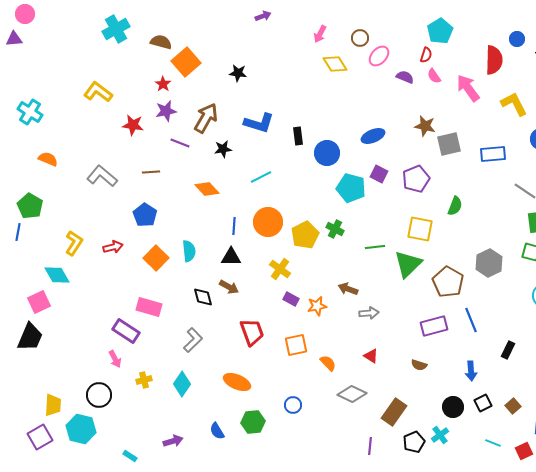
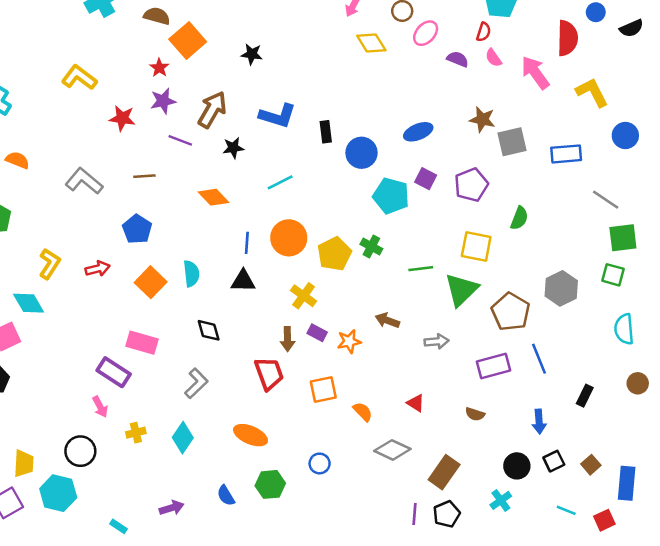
brown arrow: (229, 287) -> (288, 339), moved, turned 60
gray arrow: (369, 313) -> (437, 341), moved
black pentagon: (414, 442) -> (447, 514), moved

